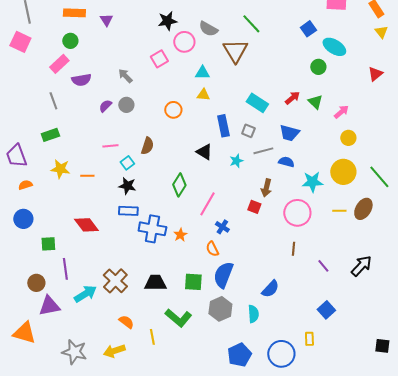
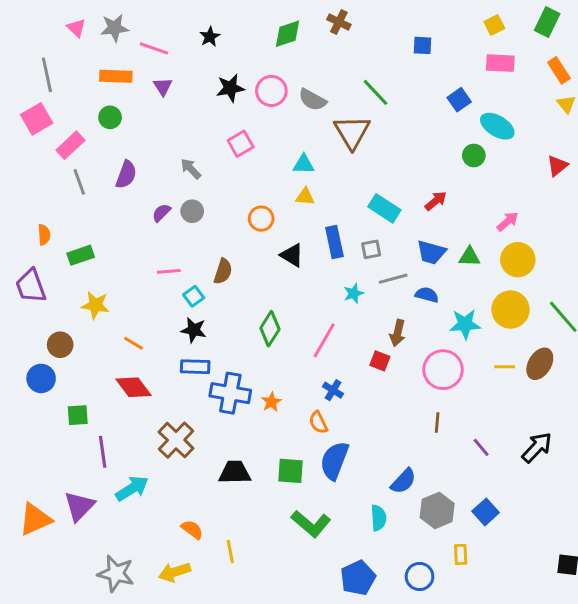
black star: (167, 21) -> (230, 88), moved
pink square: (20, 42) -> (37, 119), turned 35
pink circle: (184, 42) -> (271, 91), moved
pink rectangle: (59, 64) -> (70, 145), moved
purple semicircle: (81, 80) -> (126, 175), turned -60
gray line: (53, 101) -> (79, 182), moved
green triangle: (315, 102) -> (469, 257), moved, turned -42
gray square: (248, 131) -> (371, 249), turned -32
yellow circle: (348, 138) -> (518, 260), size x1.5
black triangle: (204, 152) -> (292, 255), moved
orange line: (87, 176) -> (133, 343), moved, turned 32
orange semicircle: (25, 185) -> (44, 235), moved, turned 104
pink line: (207, 204) -> (324, 340), moved
brown cross: (115, 281) -> (176, 440), moved
brown circle: (36, 283) -> (60, 345), moved
purple triangle: (49, 306) -> (79, 506), turned -35
gray hexagon: (220, 309) -> (437, 510), moved
green L-shape: (178, 318) -> (311, 524), moved
orange triangle: (24, 333) -> (35, 519), moved, turned -40
blue circle: (281, 354) -> (420, 576), size x0.7

